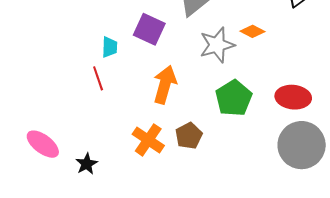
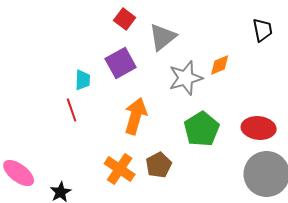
purple square: (149, 29) -> (121, 63), turned 36
orange diamond: (252, 31) -> (220, 65), turned -50

